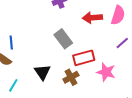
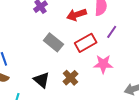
red rectangle: (84, 58) -> (86, 43), moved

